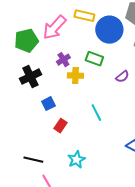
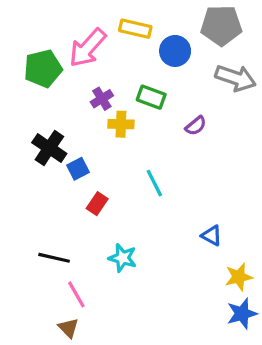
blue circle: (109, 30) -> (175, 51), size x0.7
black cross: (30, 77) -> (49, 148), moved, turned -30
cyan star: (76, 160) -> (123, 258), turned -30

